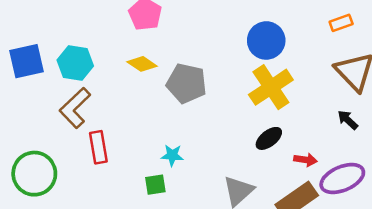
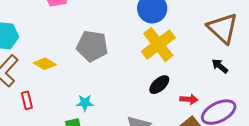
yellow diamond: (142, 64) -> (45, 64), moved
red rectangle: (98, 147) -> (27, 100), size x0.7

